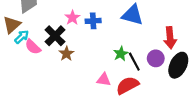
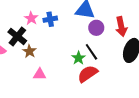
green star: (121, 54) -> (79, 58), moved
purple circle: (156, 58) -> (96, 28), moved
pink triangle: (104, 80) -> (40, 74), moved

